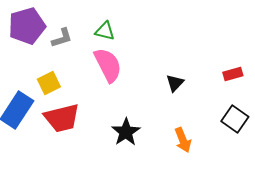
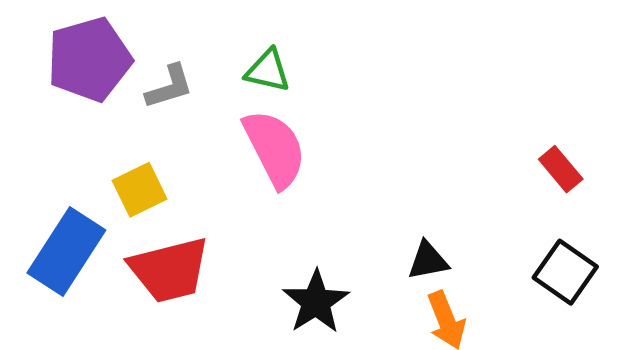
red rectangle: (233, 74) -> (561, 169), turned 66
black triangle: (175, 83) -> (428, 261), moved, turned 36

